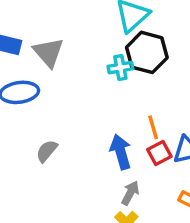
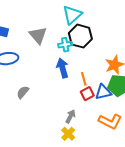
gray triangle: (49, 52) -> (38, 35), moved
blue arrow: (121, 152) -> (63, 68), moved

